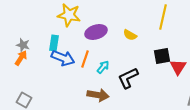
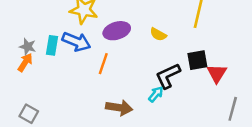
cyan rectangle: (54, 43) -> (52, 45), moved
blue arrow: (63, 58) -> (76, 42), moved
cyan arrow: (103, 67) -> (156, 94), moved
black L-shape: (128, 78) -> (168, 76), moved

